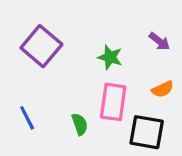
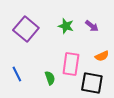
purple arrow: (159, 41) -> (92, 26), moved
green star: (110, 57) -> (66, 26), moved

